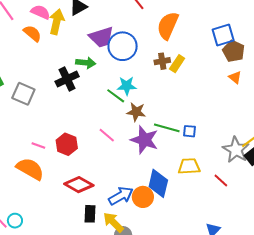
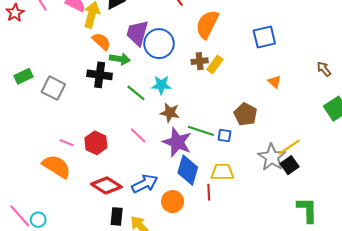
orange semicircle: (32, 33) -> (101, 41), moved
purple trapezoid: (101, 37) -> (137, 33), turned 120
brown pentagon: (234, 51) -> (246, 114), moved
black cross: (67, 79) -> (100, 75), turned 30
green line: (116, 96) -> (136, 93), moved
red line: (221, 180) -> (209, 192), moved, turned 42
blue diamond: (158, 183) -> (188, 170), moved
blue arrow: (121, 196) -> (145, 184), moved

